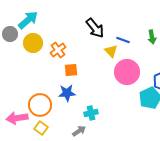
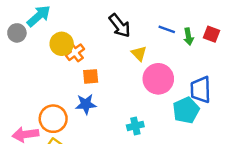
blue line: (123, 40) -> (167, 29), moved
yellow circle: (33, 43) -> (62, 44), moved
cyan cross: (91, 113) -> (135, 126), moved

